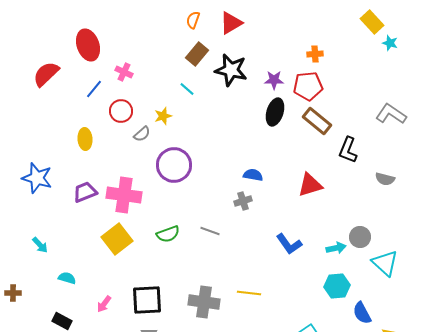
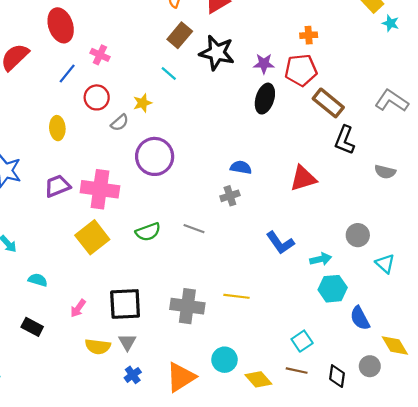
brown rectangle: (317, 121) -> (328, 103), moved
cyan arrow: (336, 248) -> (321, 259), moved
cyan triangle: (385, 263) -> (385, 264), size x0.7

